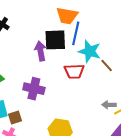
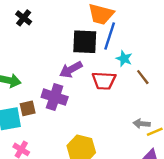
purple arrow: (40, 51) -> (71, 70), moved, turned -114
cyan star: (90, 51) -> (124, 59), size x0.6
brown square: (15, 117) -> (28, 108), moved

